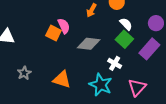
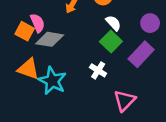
gray diamond: (89, 44) -> (50, 39), moved
orange triangle: (62, 79) -> (28, 69), moved
cyan star: (101, 85) -> (52, 81), moved

